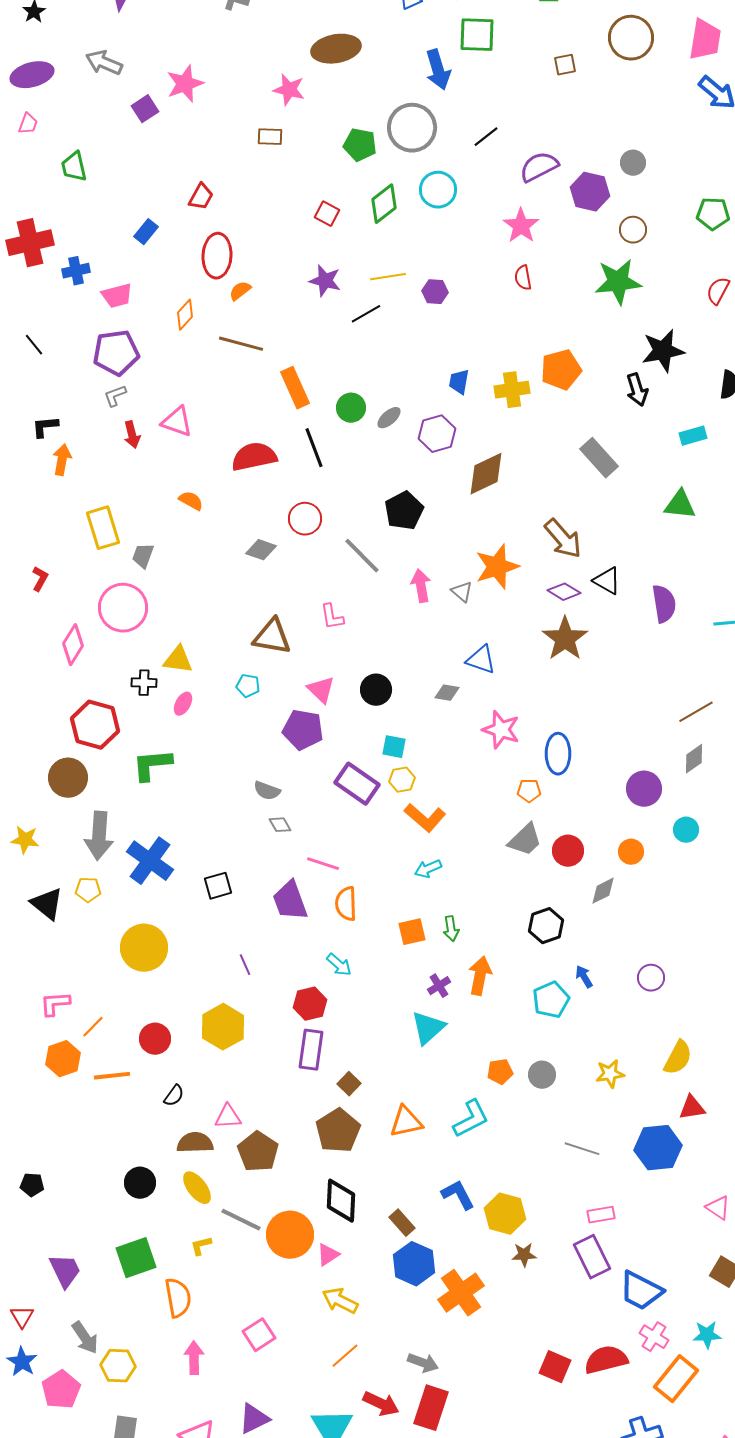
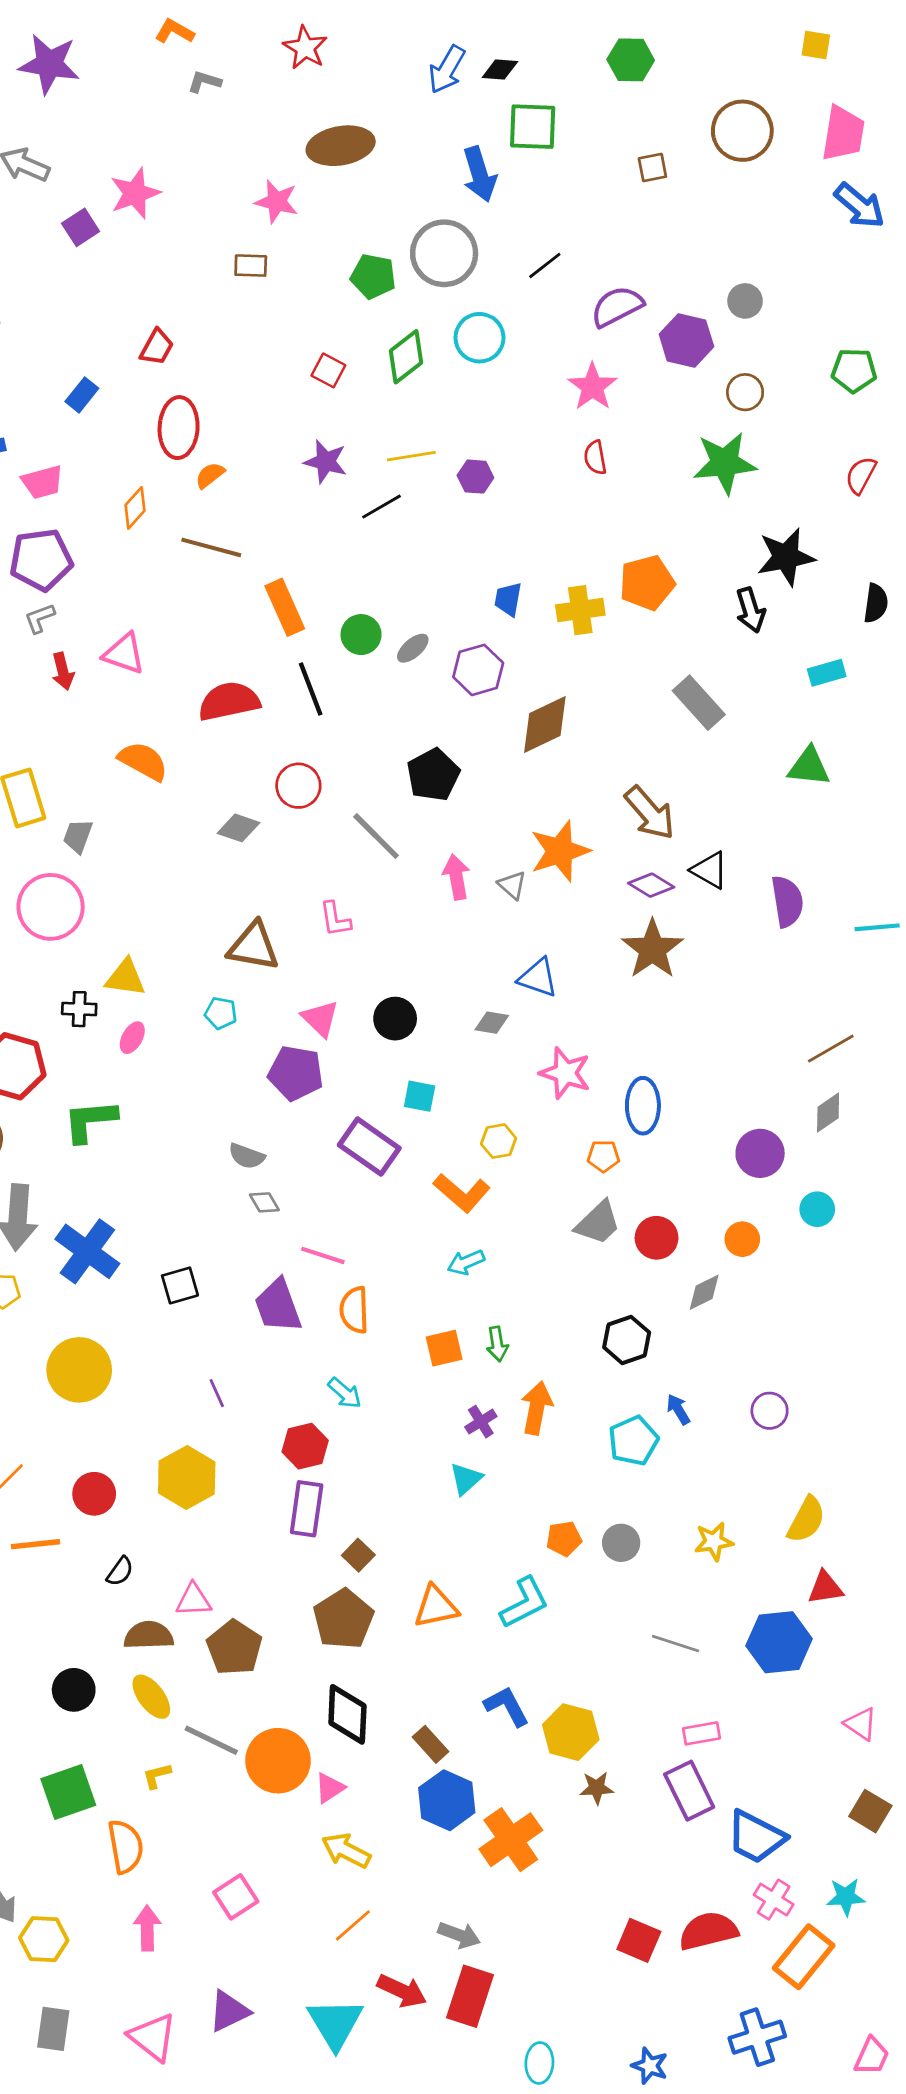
orange semicircle: (191, 501) -> (143, 761), size x1.5
yellow hexagon: (402, 780) -> (499, 1141), moved
cyan triangle: (428, 1028) -> (466, 1479), size x0.7

